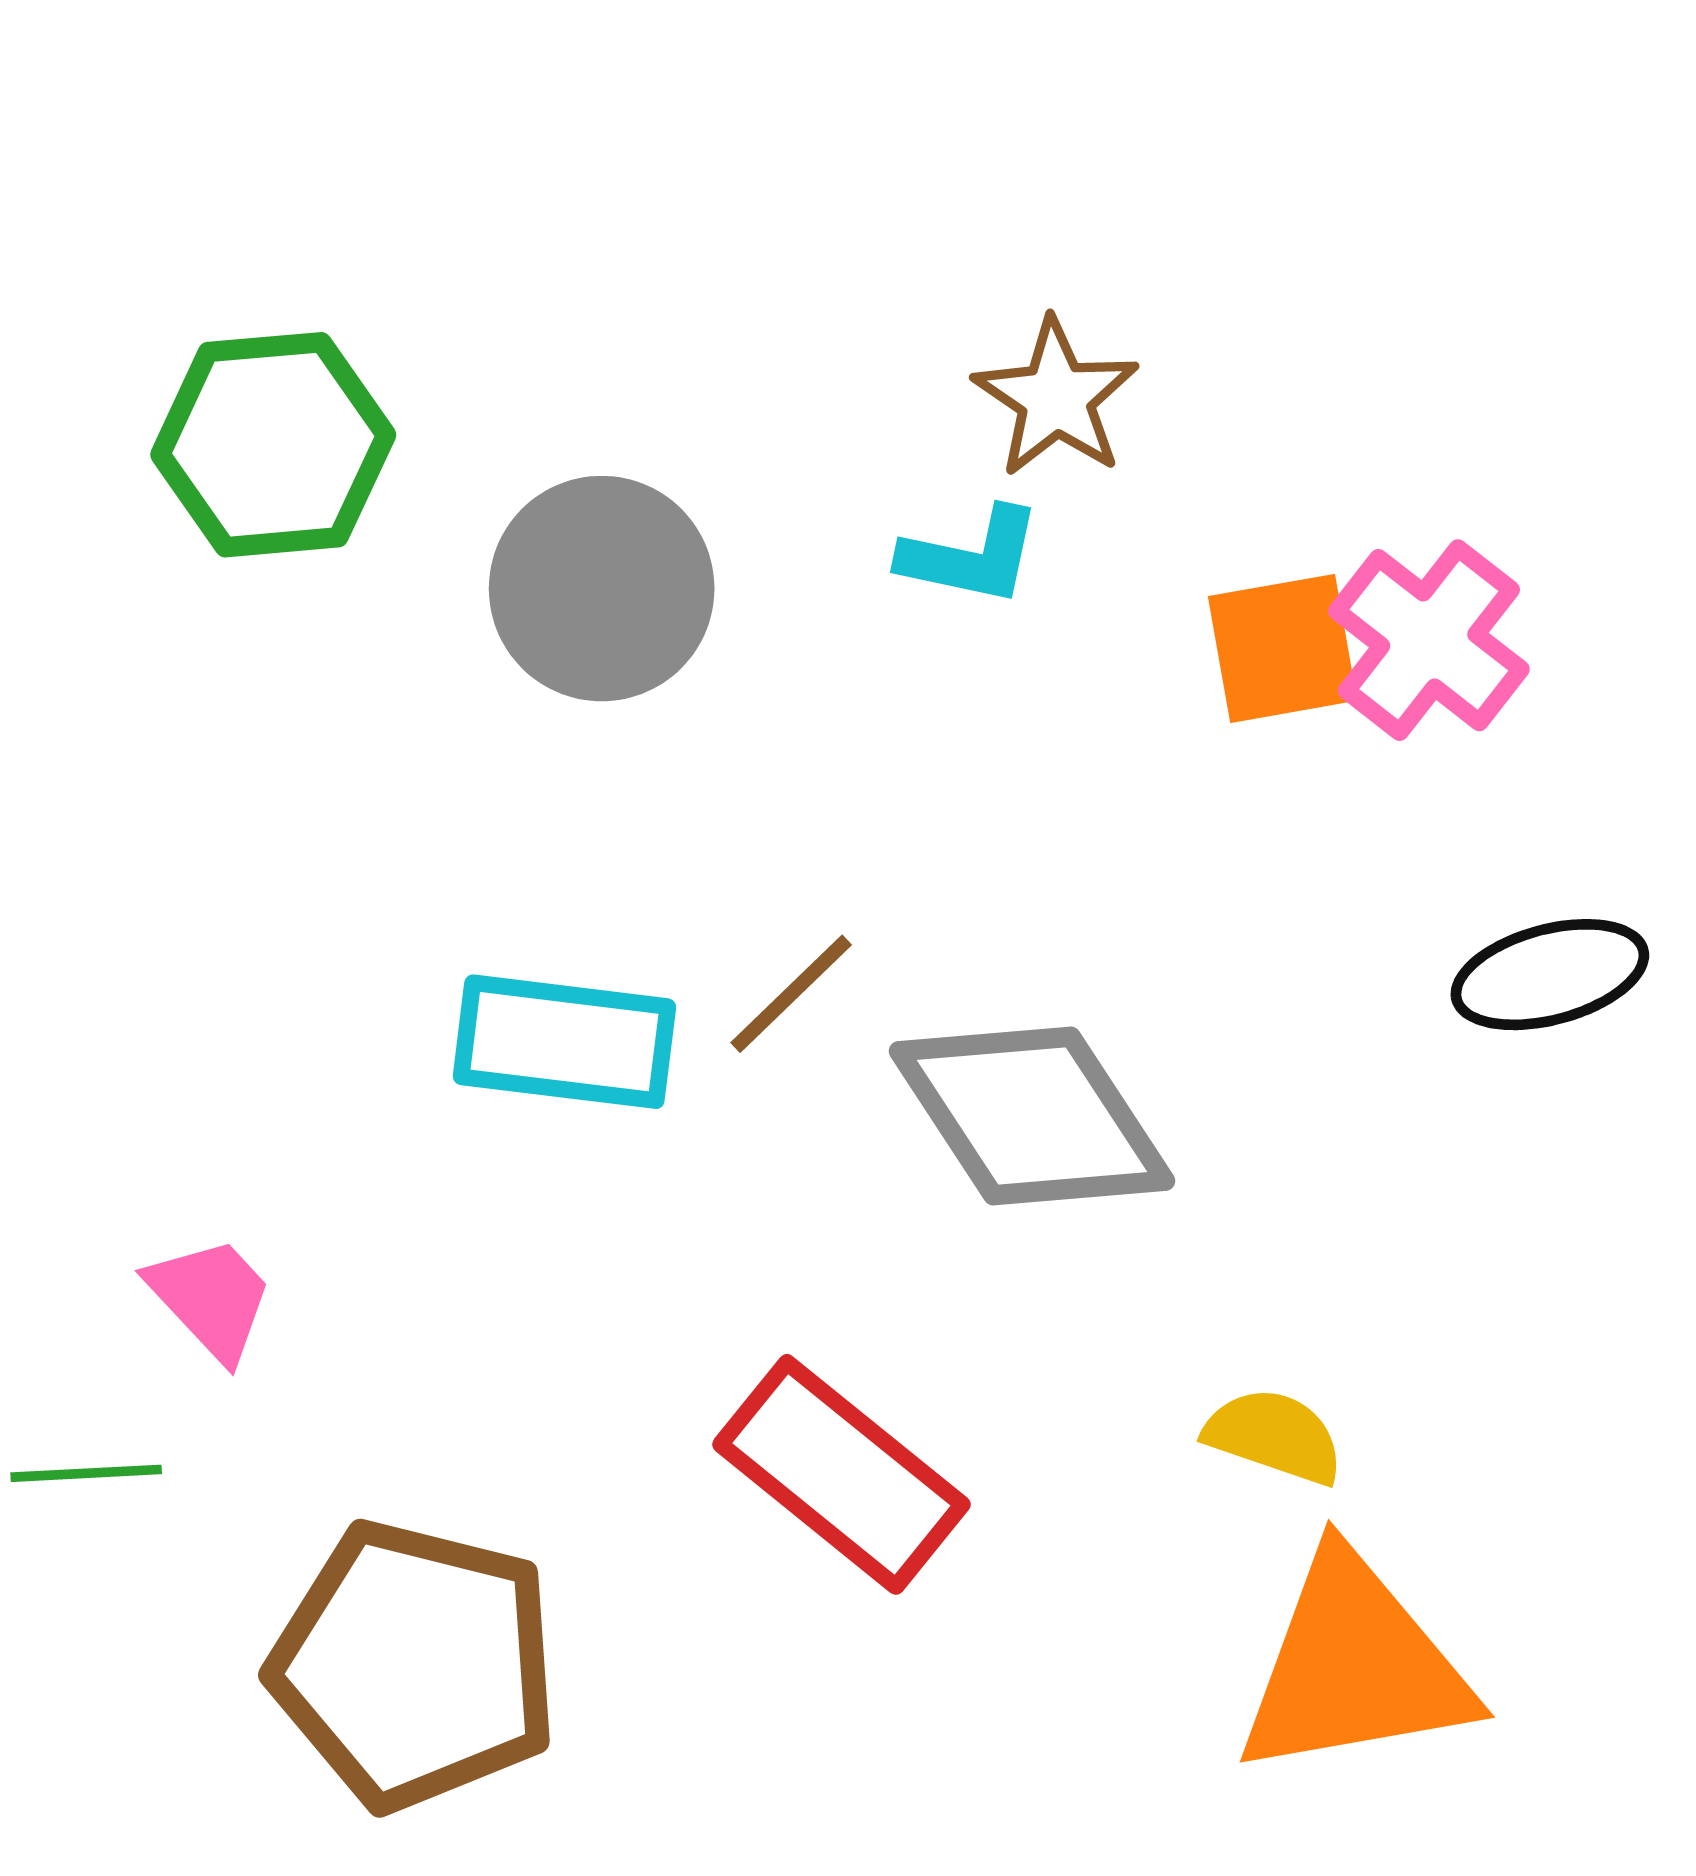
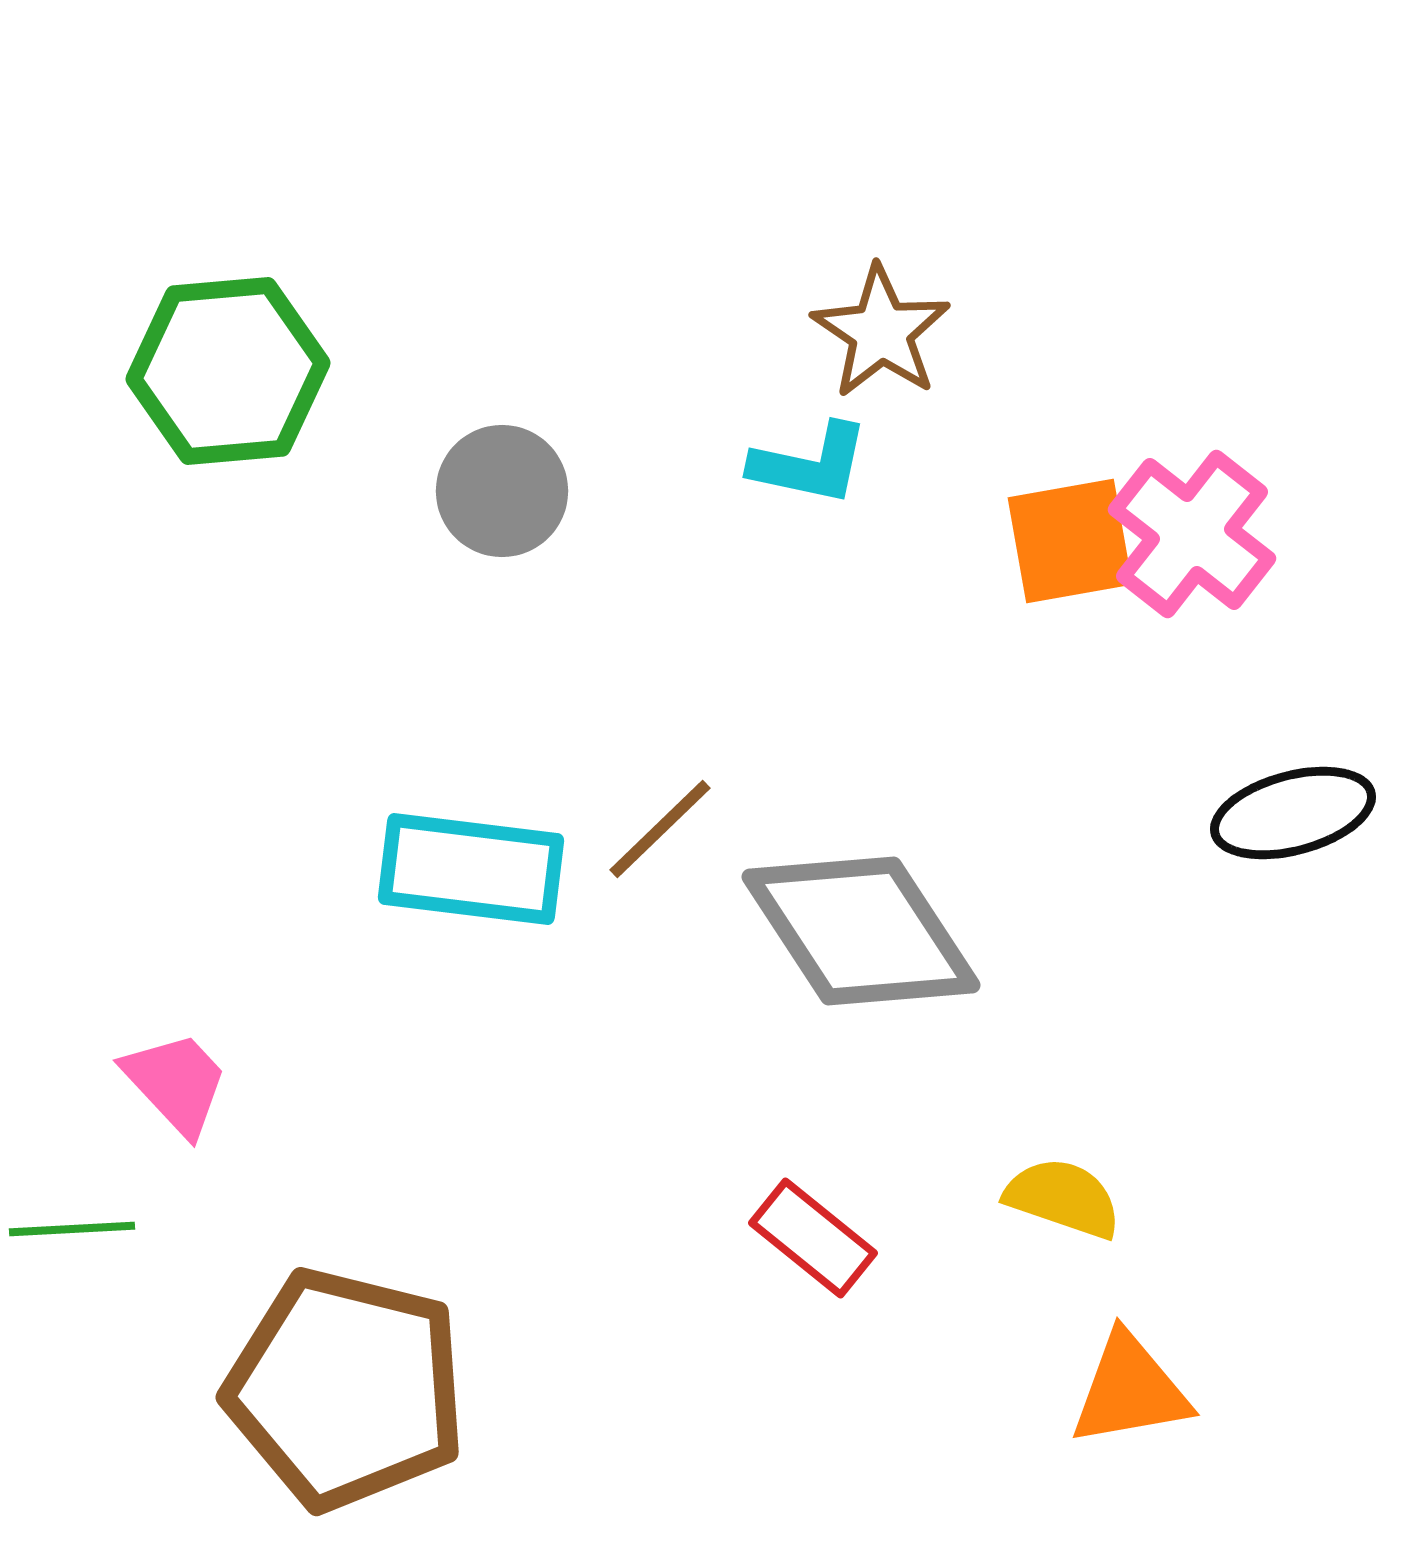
gray circle: (602, 589) -> (502, 491), size x0.7
red rectangle: (841, 1474) -> (813, 1238), moved, size x0.6
orange triangle: (1354, 1666) -> (1130, 1390), size x0.6

